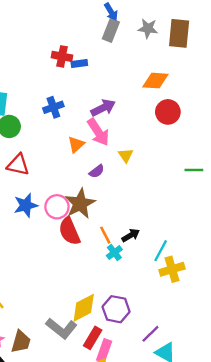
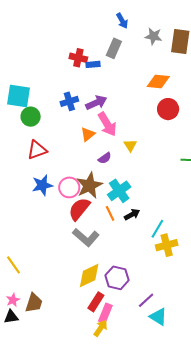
gray rectangle: (111, 30) -> (114, 48), moved
purple arrow: (103, 108) -> (96, 103), moved
red triangle: (18, 165) -> (37, 150), turned -35
red semicircle: (69, 231) -> (79, 209), turned 60
cyan cross: (114, 252) -> (119, 191), moved, size x1.6
gray L-shape: (61, 328) -> (86, 237), moved

